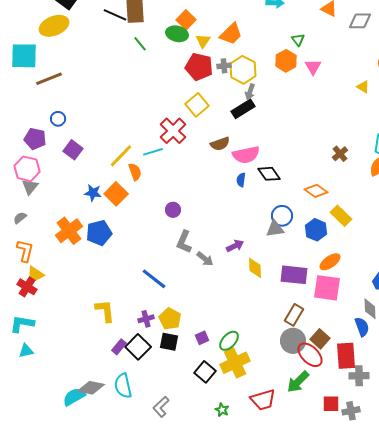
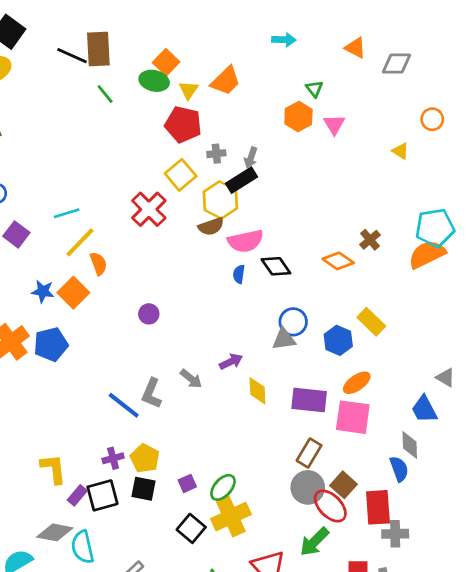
gray cross: (224, 66) -> (216, 154), moved
yellow hexagon: (243, 70) -> (220, 200), moved
cyan line: (153, 152) -> (67, 213), moved
orange diamond: (316, 191) -> (338, 261), moved
gray L-shape: (184, 242) -> (151, 393), moved
yellow L-shape: (105, 311) -> (53, 469), moved
black square: (138, 347) -> (102, 495), turned 30
gray diamond: (91, 388) -> (55, 532), moved

